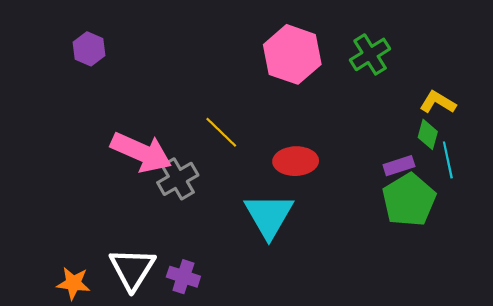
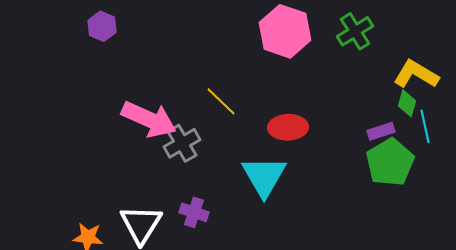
yellow L-shape: (438, 102) -> (416, 74), size x1.4
purple cross: (183, 277) -> (194, 212), moved

